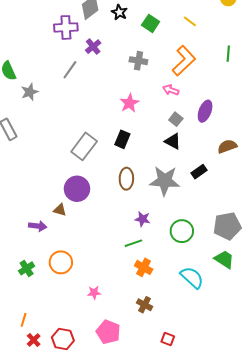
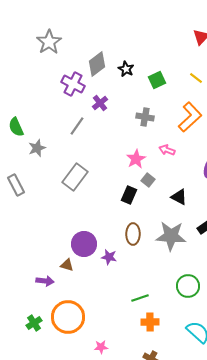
green square: (151, 23) -> (157, 80), turned 30
purple cross: (66, 27) -> (73, 84), turned 30
pink arrow: (171, 90) -> (167, 150), moved
gray square: (176, 119) -> (148, 180), moved
gray rectangle: (84, 146) -> (75, 177), moved
purple star: (143, 219) -> (109, 257), moved
orange circle: (61, 262) -> (68, 317), size x1.4
orange cross: (144, 267) -> (150, 322), turned -30

